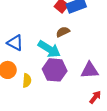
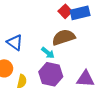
brown semicircle: (63, 32) -> (64, 37), size x1.6
cyan arrow: (49, 49) -> (48, 53), size x0.6

